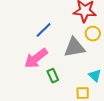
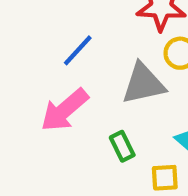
green rectangle: (53, 76) -> (122, 146), moved

